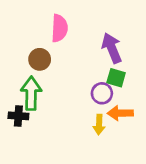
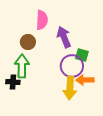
purple arrow: (112, 48) -> (64, 37), moved
purple circle: (102, 93) -> (72, 66), size x1.5
yellow arrow: (99, 124) -> (70, 88), size x1.6

